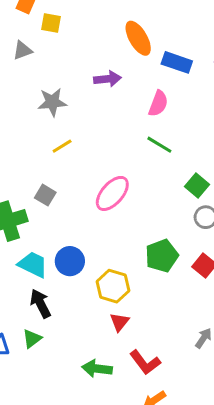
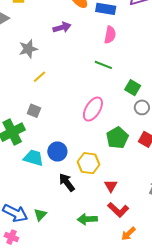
pink semicircle: (158, 104) -> (110, 35), moved
pink ellipse: (112, 193) -> (93, 109), moved
black arrow: (40, 304) -> (67, 182), moved
red triangle: (119, 322) -> (111, 186), moved
green triangle: (32, 339) -> (40, 215), moved

